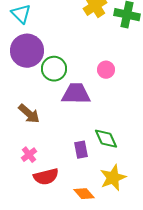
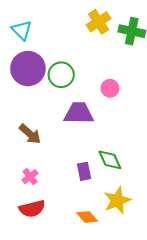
green circle: (54, 69) -> (61, 75), moved
red semicircle: (46, 177) -> (32, 209), moved

